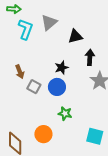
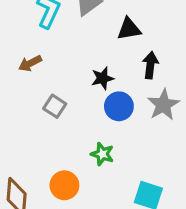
brown arrow: (20, 72) -> (30, 63), moved, turned 80
blue circle: (57, 87) -> (119, 106), moved

